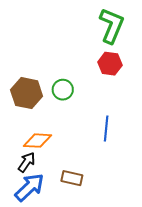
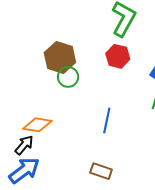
brown hexagon: (27, 93) -> (60, 57), moved
brown rectangle: (72, 178) -> (101, 171), moved

